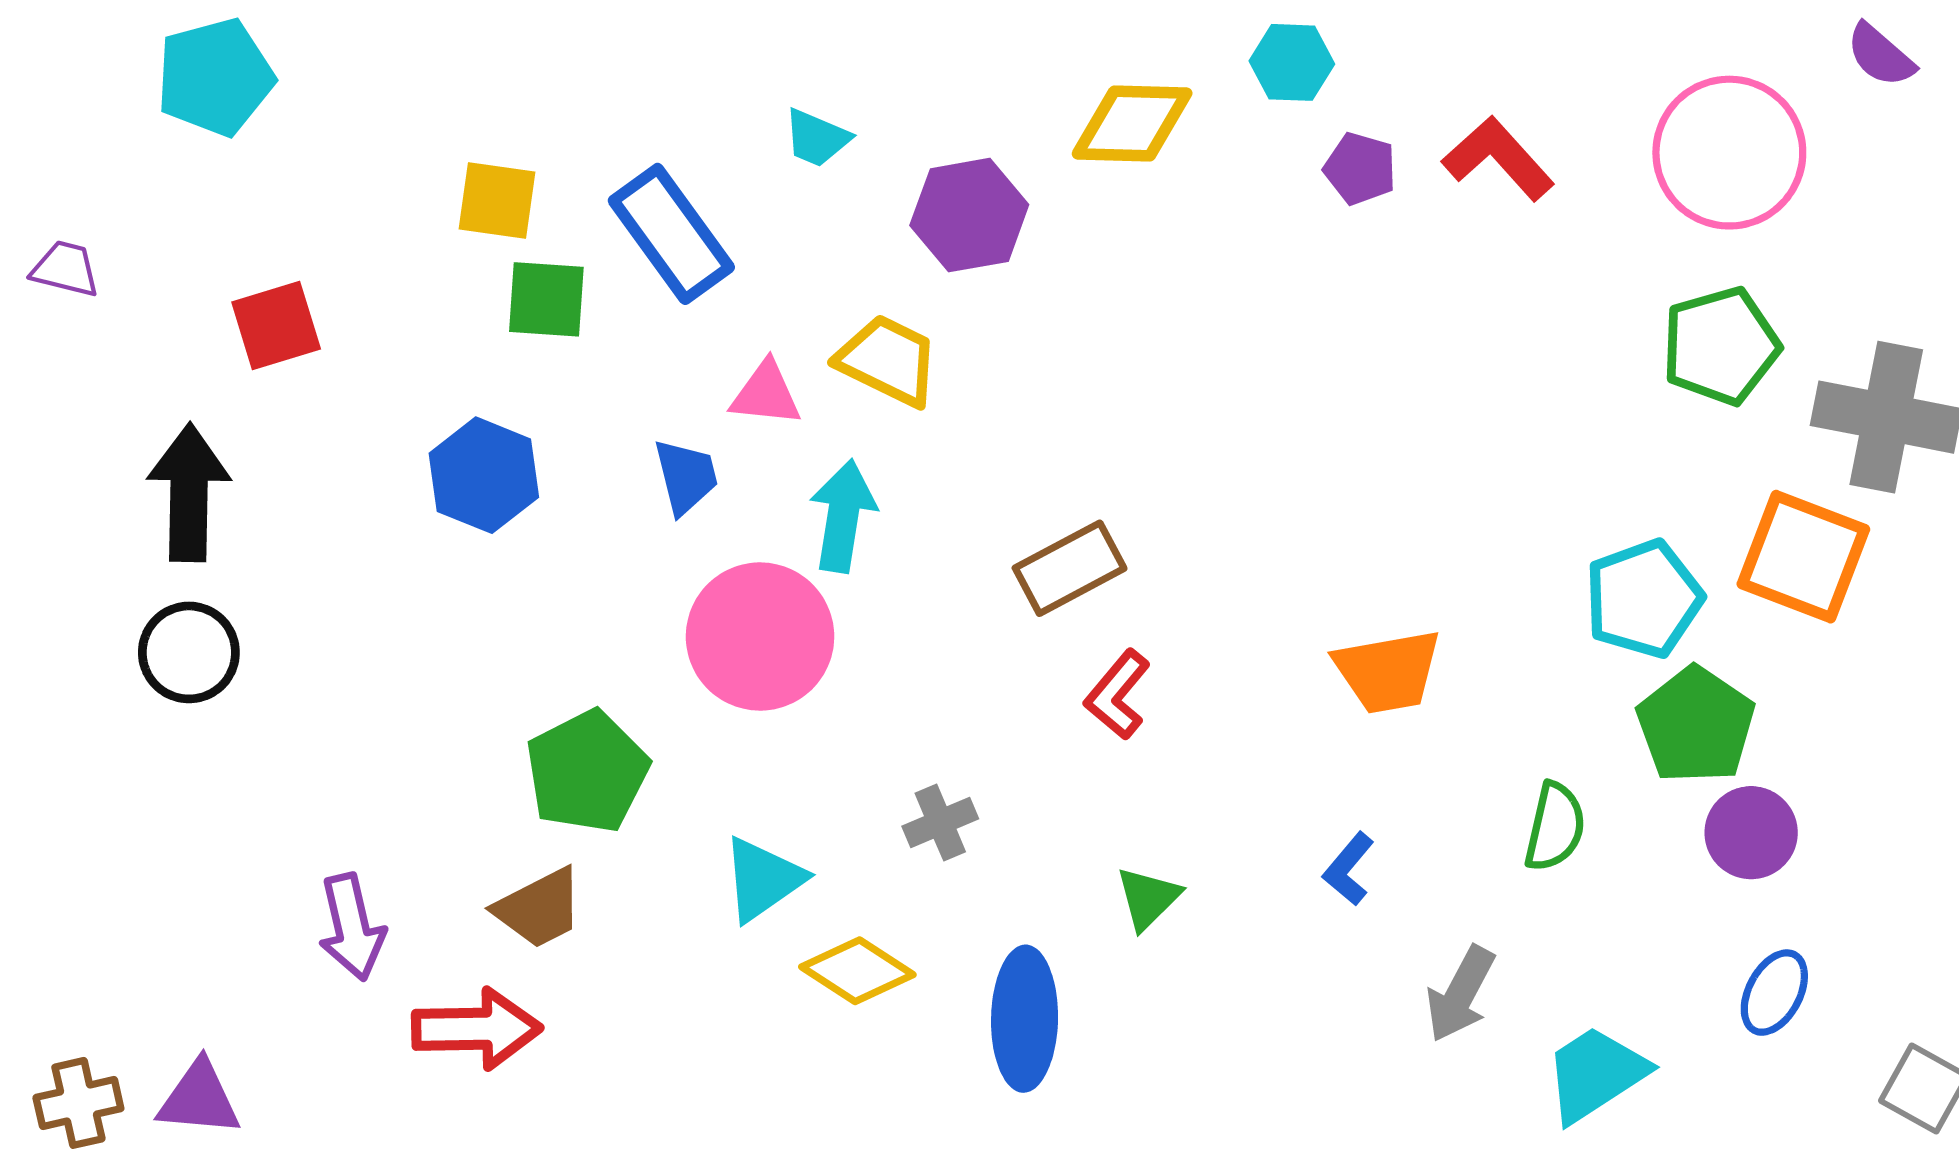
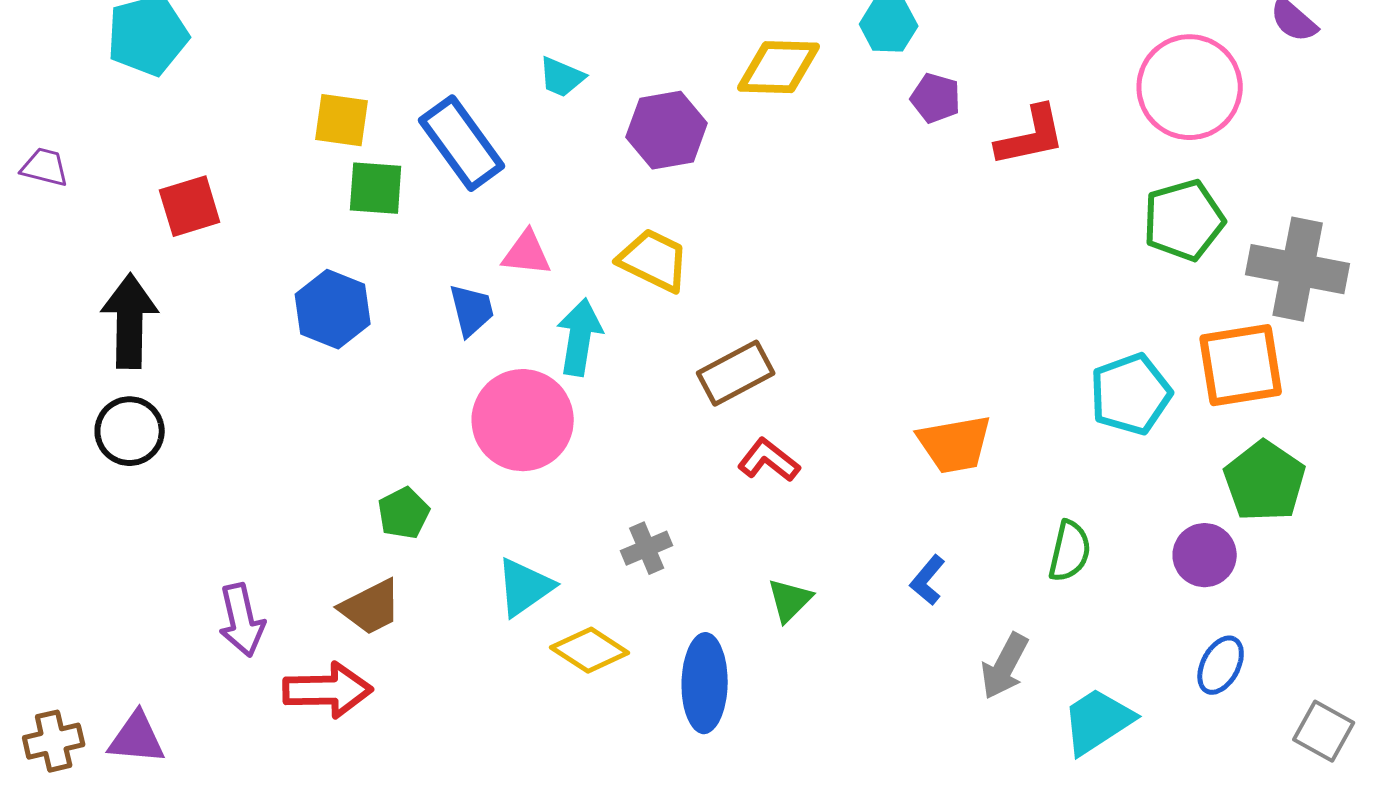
red L-shape: (1498, 158) -> (1031, 136), moved, turned 120
yellow trapezoid: (888, 360) -> (654, 260), moved
orange square: (1803, 557) -> (1241, 365), turned -30
red L-shape: (1118, 695) -> (769, 460), turned 88
green pentagon: (1696, 725) -> (1265, 481), moved
green pentagon: (587, 772) -> (404, 513), size x0.6

